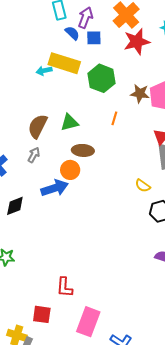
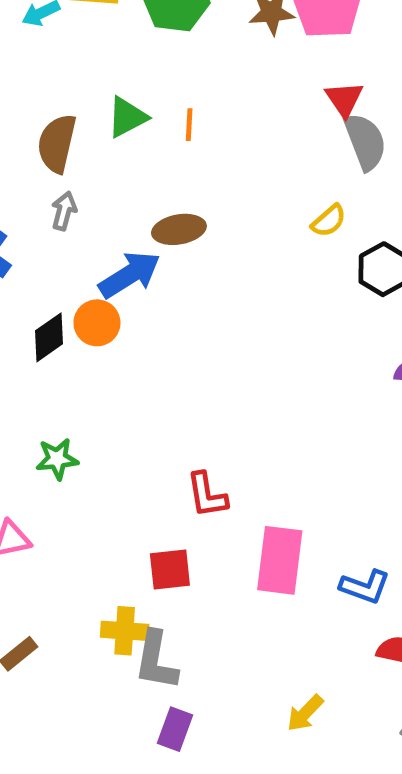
orange line: (114, 118) -> (189, 125), moved
brown ellipse: (83, 150) -> (179, 229), moved
orange circle: (70, 170) -> (97, 323), moved
yellow semicircle: (143, 186) -> (329, 221), turned -63

